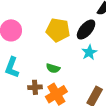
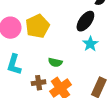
yellow pentagon: (58, 30) -> (37, 26), moved, turned -30

